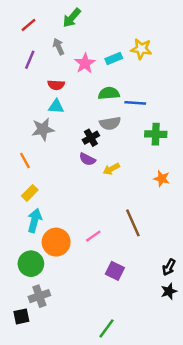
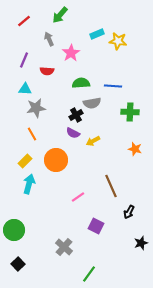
cyan rectangle: (114, 59) -> (97, 34), moved
purple line: (30, 60) -> (24, 60), moved
green semicircle: (109, 93) -> (81, 83), moved
cyan triangle: (56, 107) -> (25, 89), moved
orange line: (25, 161) -> (32, 134), moved
orange circle: (56, 242) -> (56, 160), moved
green circle: (31, 264) -> (14, 230), moved
black arrow: (169, 267) -> (129, 212), moved
gray cross: (39, 296) -> (64, 247), moved, turned -30
black square: (21, 316) -> (18, 264), turned -32

